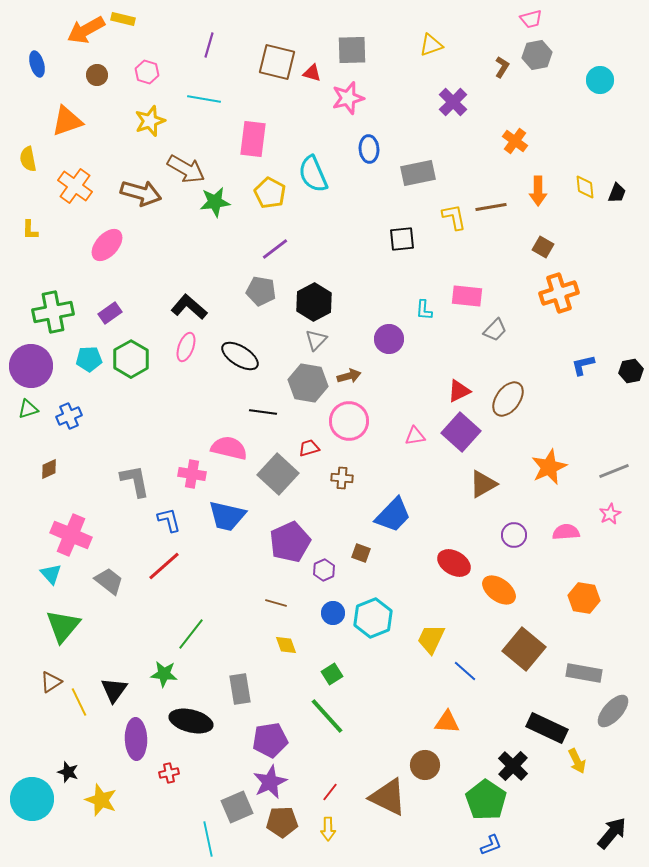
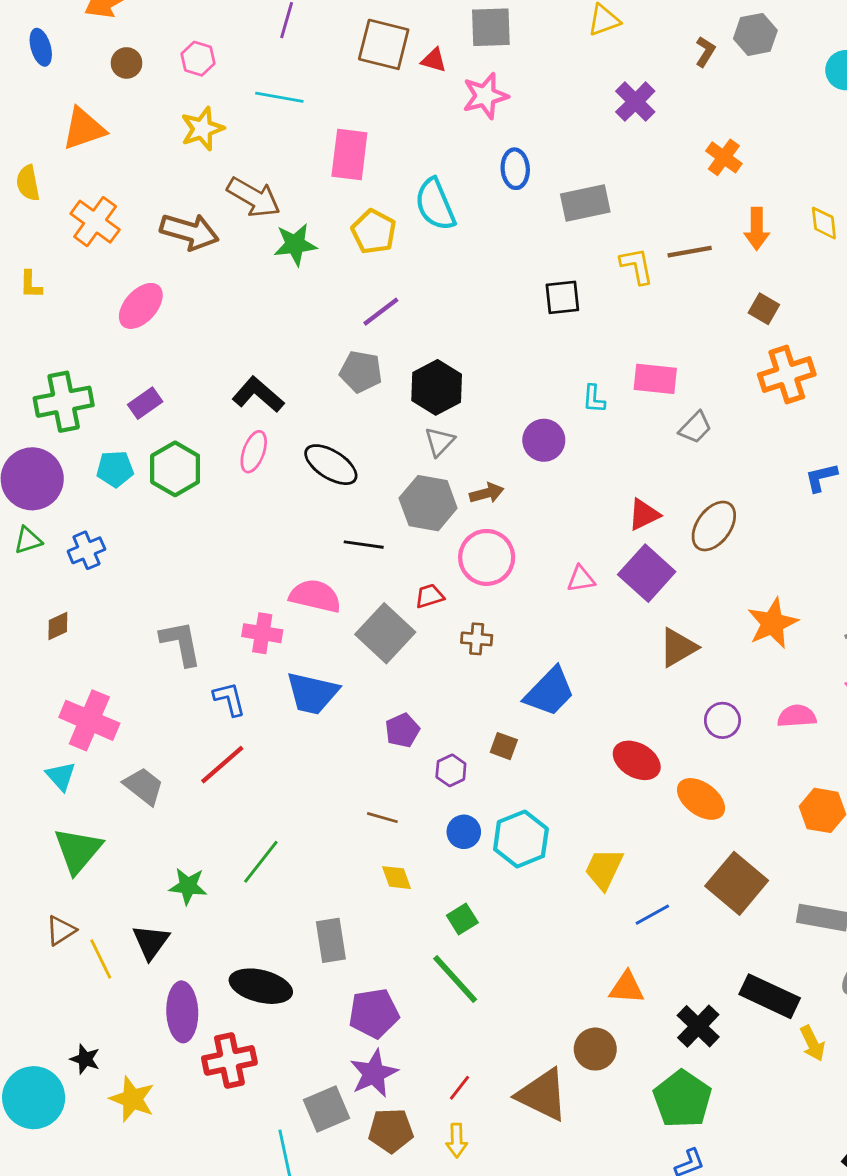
purple pentagon: (290, 542) -> (402, 730), size x0.6
blue line: (465, 671) -> (652, 915), turned -70
green star: (164, 674) -> (188, 886), moved
black cross: (513, 766) -> (698, 1026), moved
red cross: (169, 773) -> (229, 1060), size x1.8

